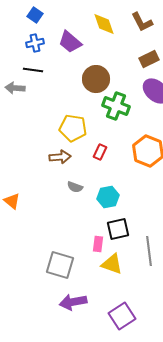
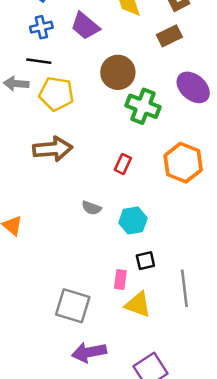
brown rectangle: (149, 59) -> (169, 36), moved
yellow pentagon: (73, 128) -> (56, 94), moved
brown arrow: (60, 157) -> (53, 149), moved, size x1.4
black square: (118, 229) -> (145, 261), size x0.7

